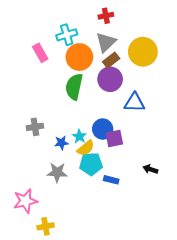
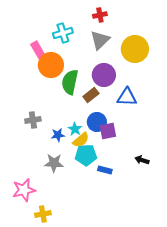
orange circle: (79, 57) -> (51, 65), moved
brown rectangle: (111, 60) -> (91, 95), moved

